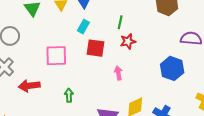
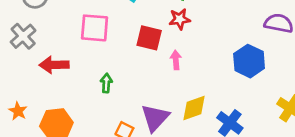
red star: (128, 41) -> (180, 19), moved
red square: (96, 48) -> (149, 38), moved

